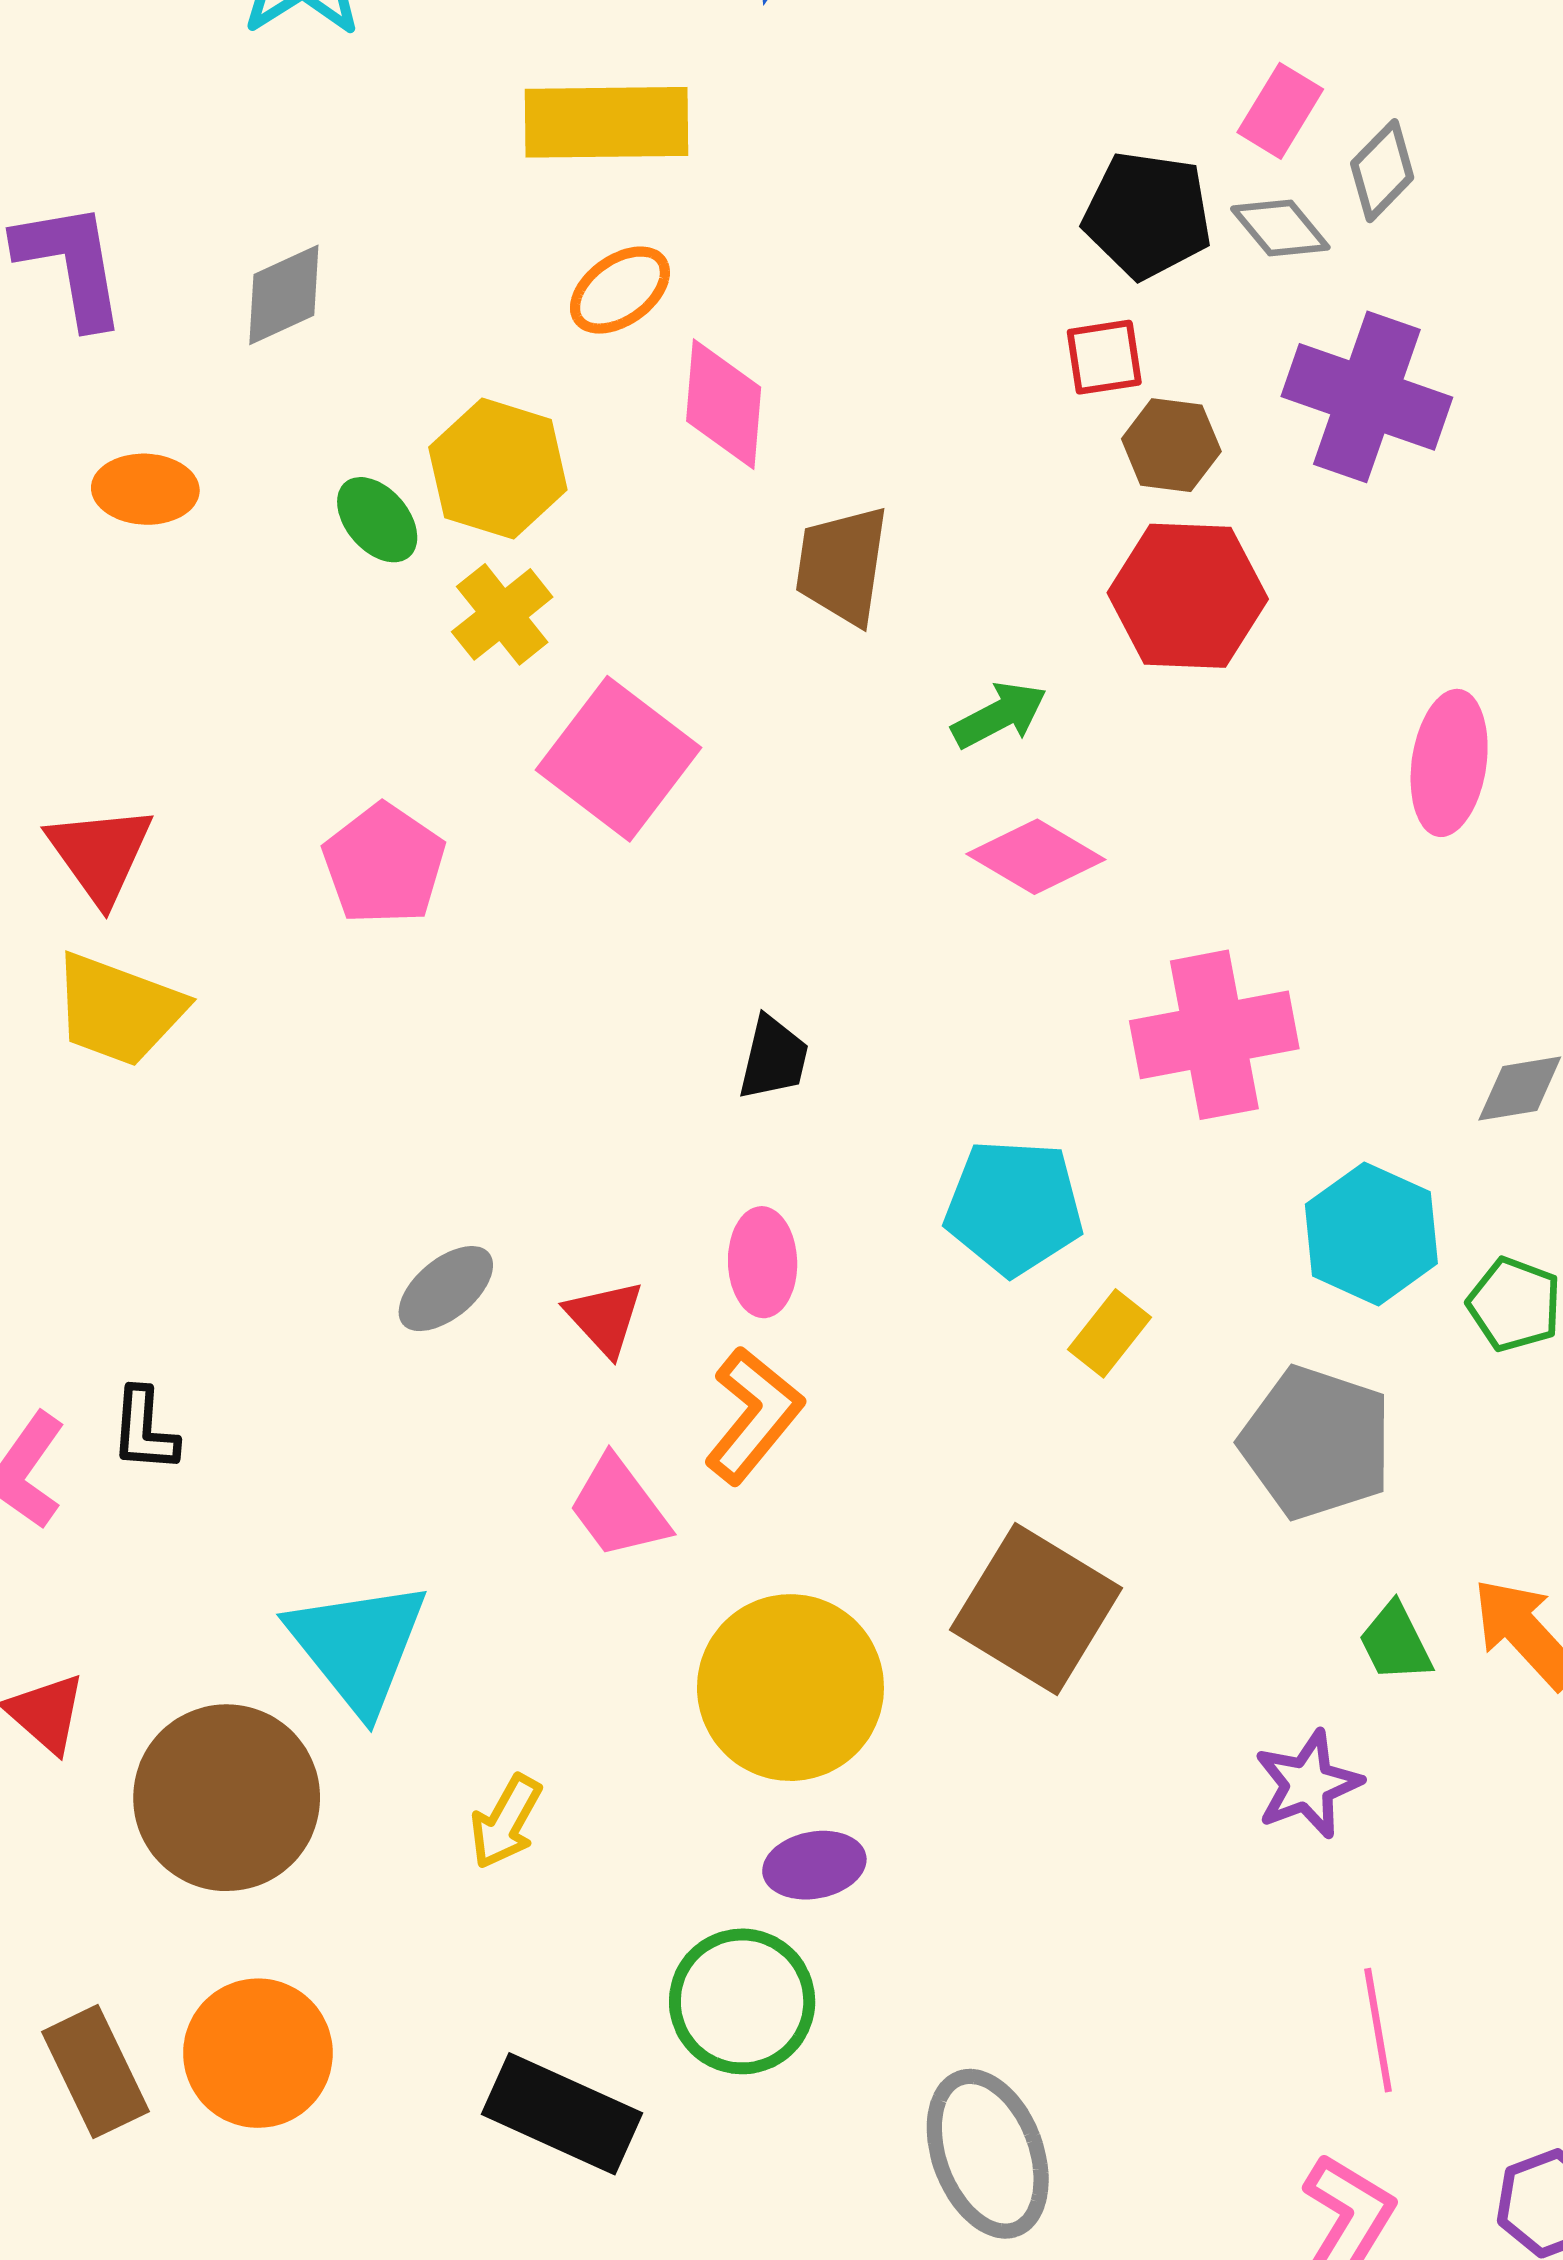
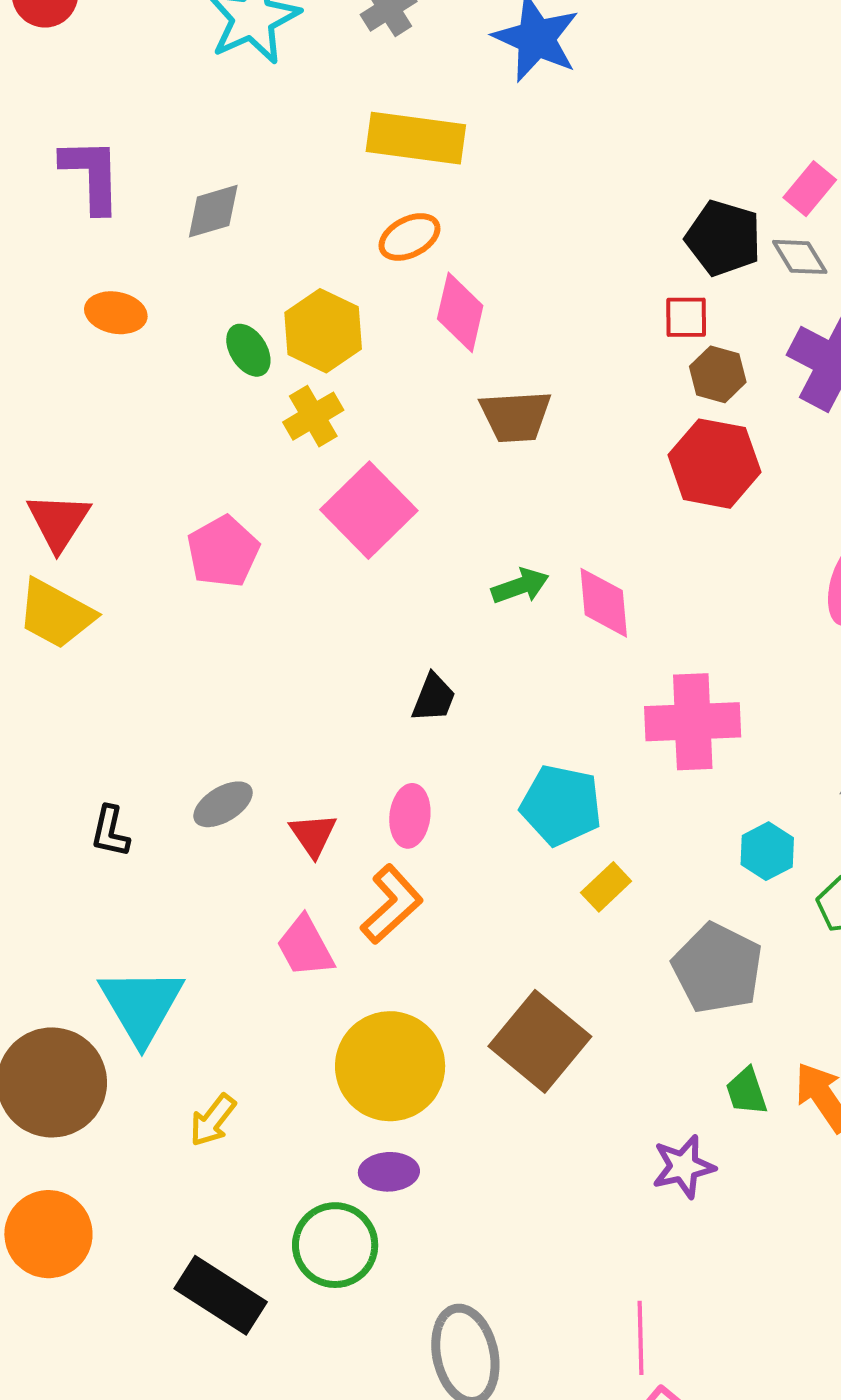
brown trapezoid: (842, 565) -> (516, 416), turned -110
green arrow: (999, 715) -> (520, 586), moved
pink diamond: (1036, 857) -> (604, 603), turned 46
cyan hexagon: (1371, 1234) -> (767, 851), size x0.7
black L-shape: (144, 1430) -> (110, 832), moved
pink line: (1378, 2030) -> (640, 1338), moved

